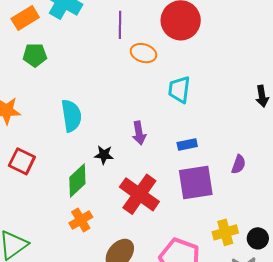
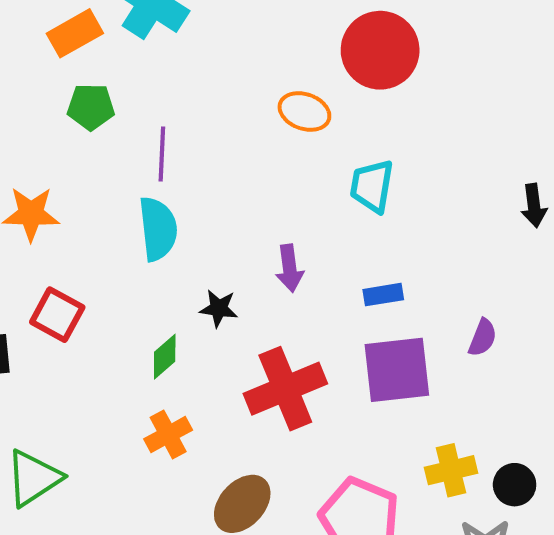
purple line: (120, 25) -> (162, 154), moved
green diamond: (77, 181) -> (165, 357), size x0.7
red cross: (139, 194) -> (285, 389), turned 30

